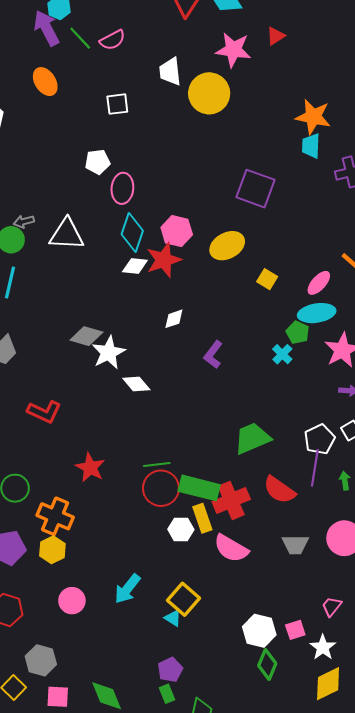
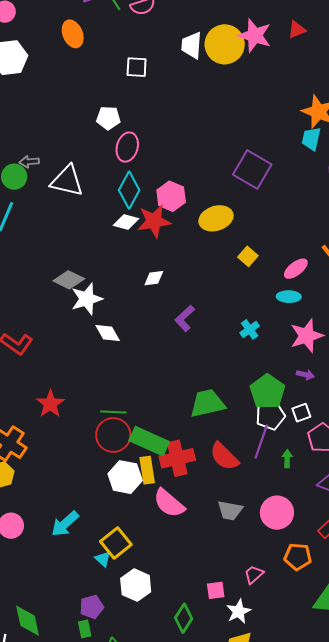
yellow circle: (209, 93) -> (225, 44), moved
cyan ellipse: (317, 313) -> (289, 297), size x0.7
green pentagon: (298, 332) -> (267, 392), moved, size x1.6
white hexagon: (181, 529) -> (125, 477), size x1.4
white hexagon: (259, 631) -> (136, 585), moved

